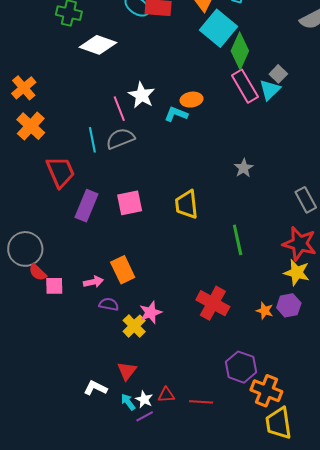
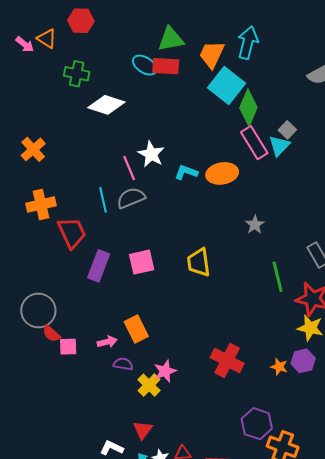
orange ellipse: (192, 100) -> (222, 173), moved, size x1.4
orange cross: (31, 126) -> (41, 205), moved, turned 36
green line: (238, 240) -> (278, 277), moved

